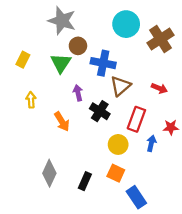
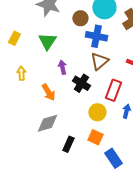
brown circle: (78, 46) -> (80, 18), moved
blue cross: (103, 63) -> (96, 36), moved
gray diamond: (49, 173) -> (47, 123), moved, turned 50

